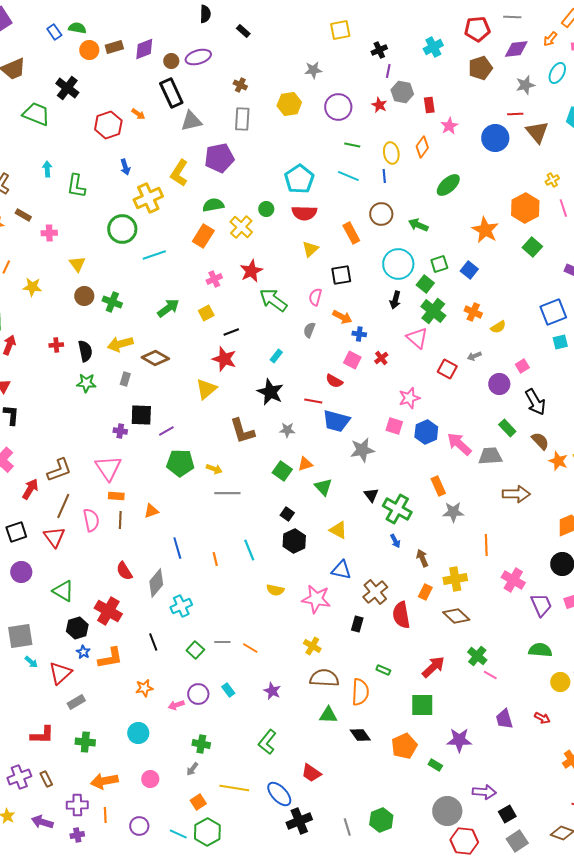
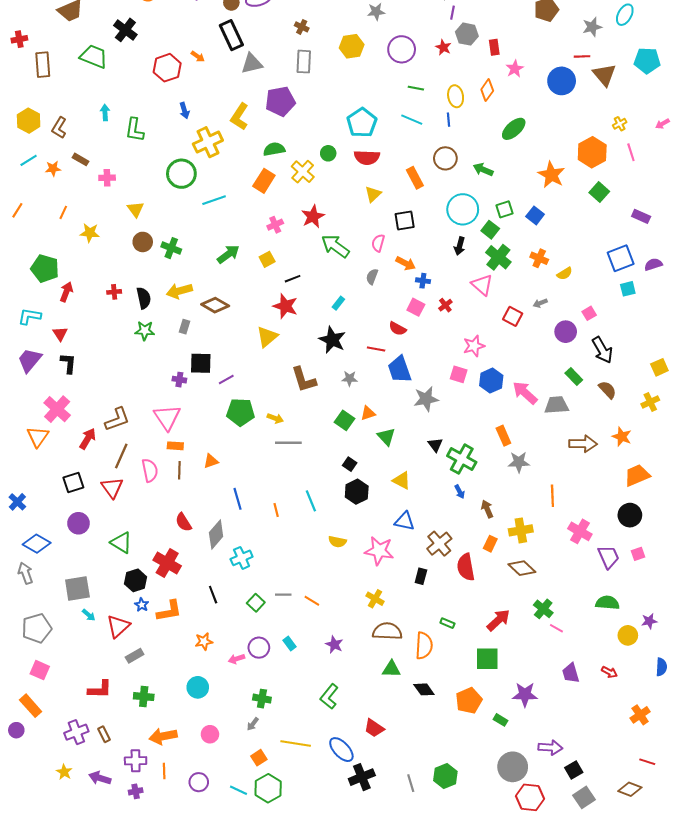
blue trapezoid: (336, 421) -> (400, 369), turned 56
orange star: (558, 461) -> (622, 437), moved

